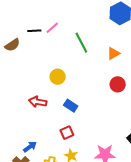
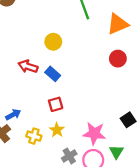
orange triangle: (113, 53) -> (118, 24), size x1.5
blue rectangle: (71, 106) -> (53, 74), moved

